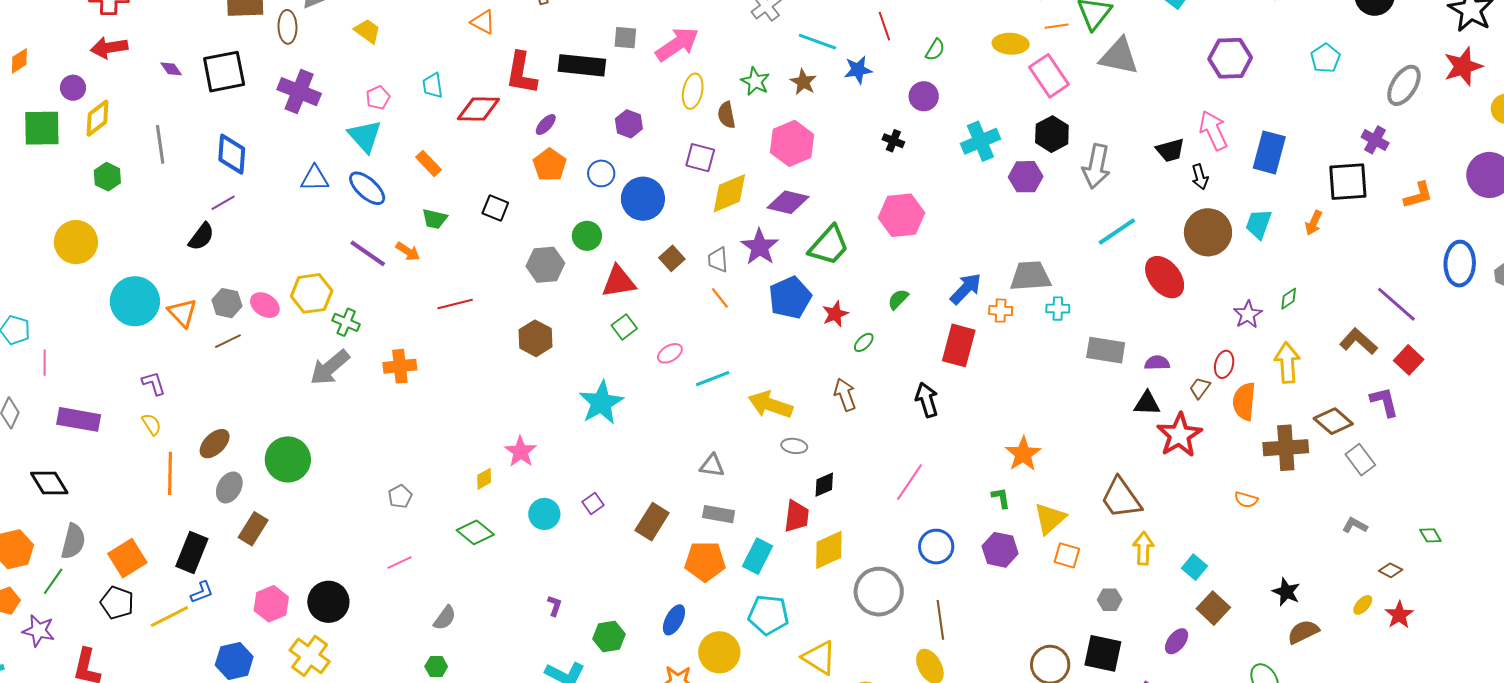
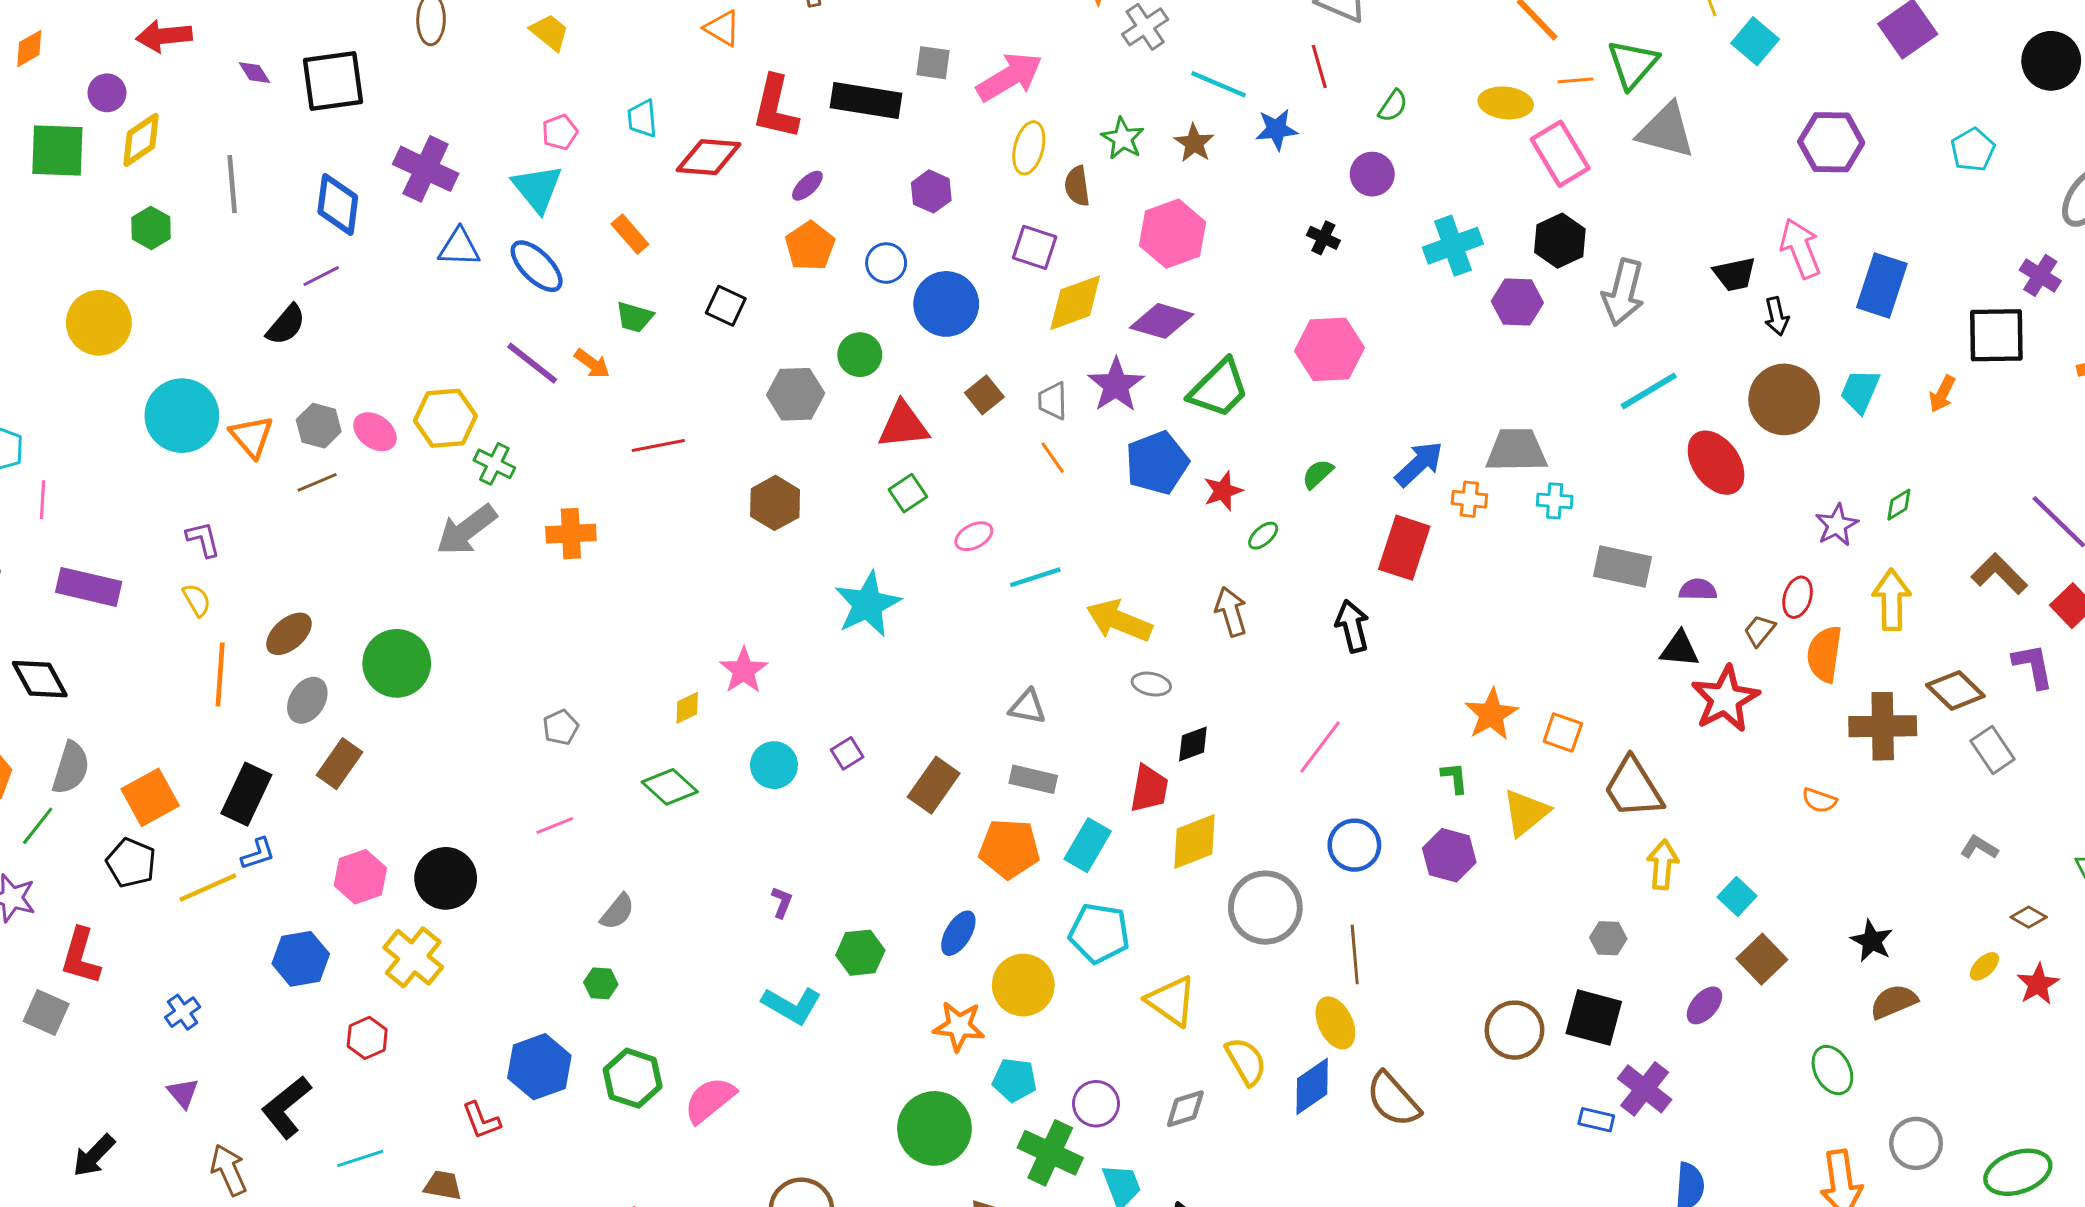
purple cross: (299, 92) -> (426, 169), moved
orange square: (1067, 555) -> (1563, 732), moved

